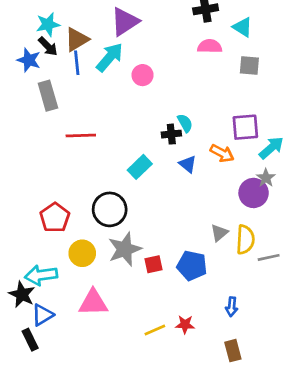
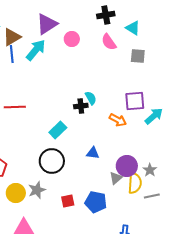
pink semicircle: (210, 46) -> (109, 42), turned -126
pink circle: (143, 75) -> (72, 39), moved
blue triangle: (188, 164) -> (93, 153), moved, turned -32
gray star: (266, 178) -> (150, 170), moved
purple circle: (254, 193) -> (127, 166), moved
black circle: (110, 209) -> (52, 161), moved
gray star: (125, 249) -> (37, 190), moved, size x0.7

